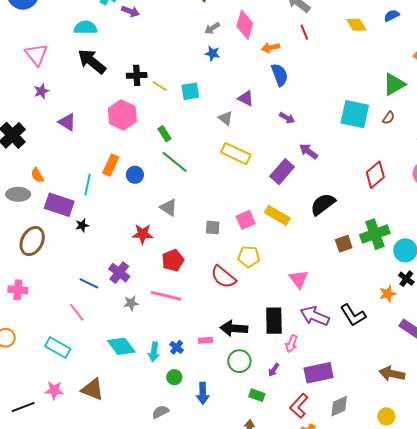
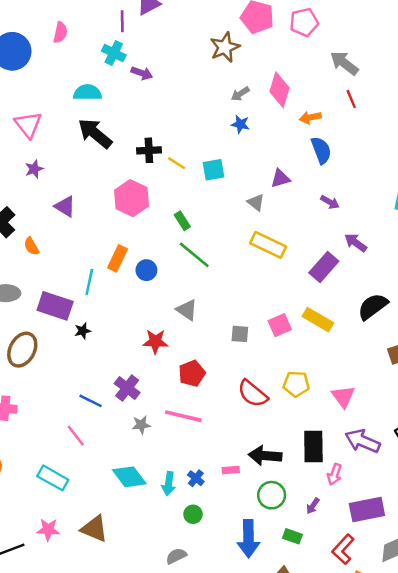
purple triangle: (246, 98) -> (280, 178), turned -42
orange semicircle: (37, 175) -> (31, 246), moved
yellow pentagon: (249, 257) -> (296, 384), moved
blue arrow: (203, 393) -> (248, 539), moved, size x1.4

